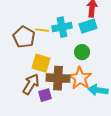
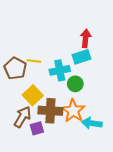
cyan cross: (62, 27) -> (60, 70), moved
yellow square: (41, 63) -> (33, 95), turned 30

